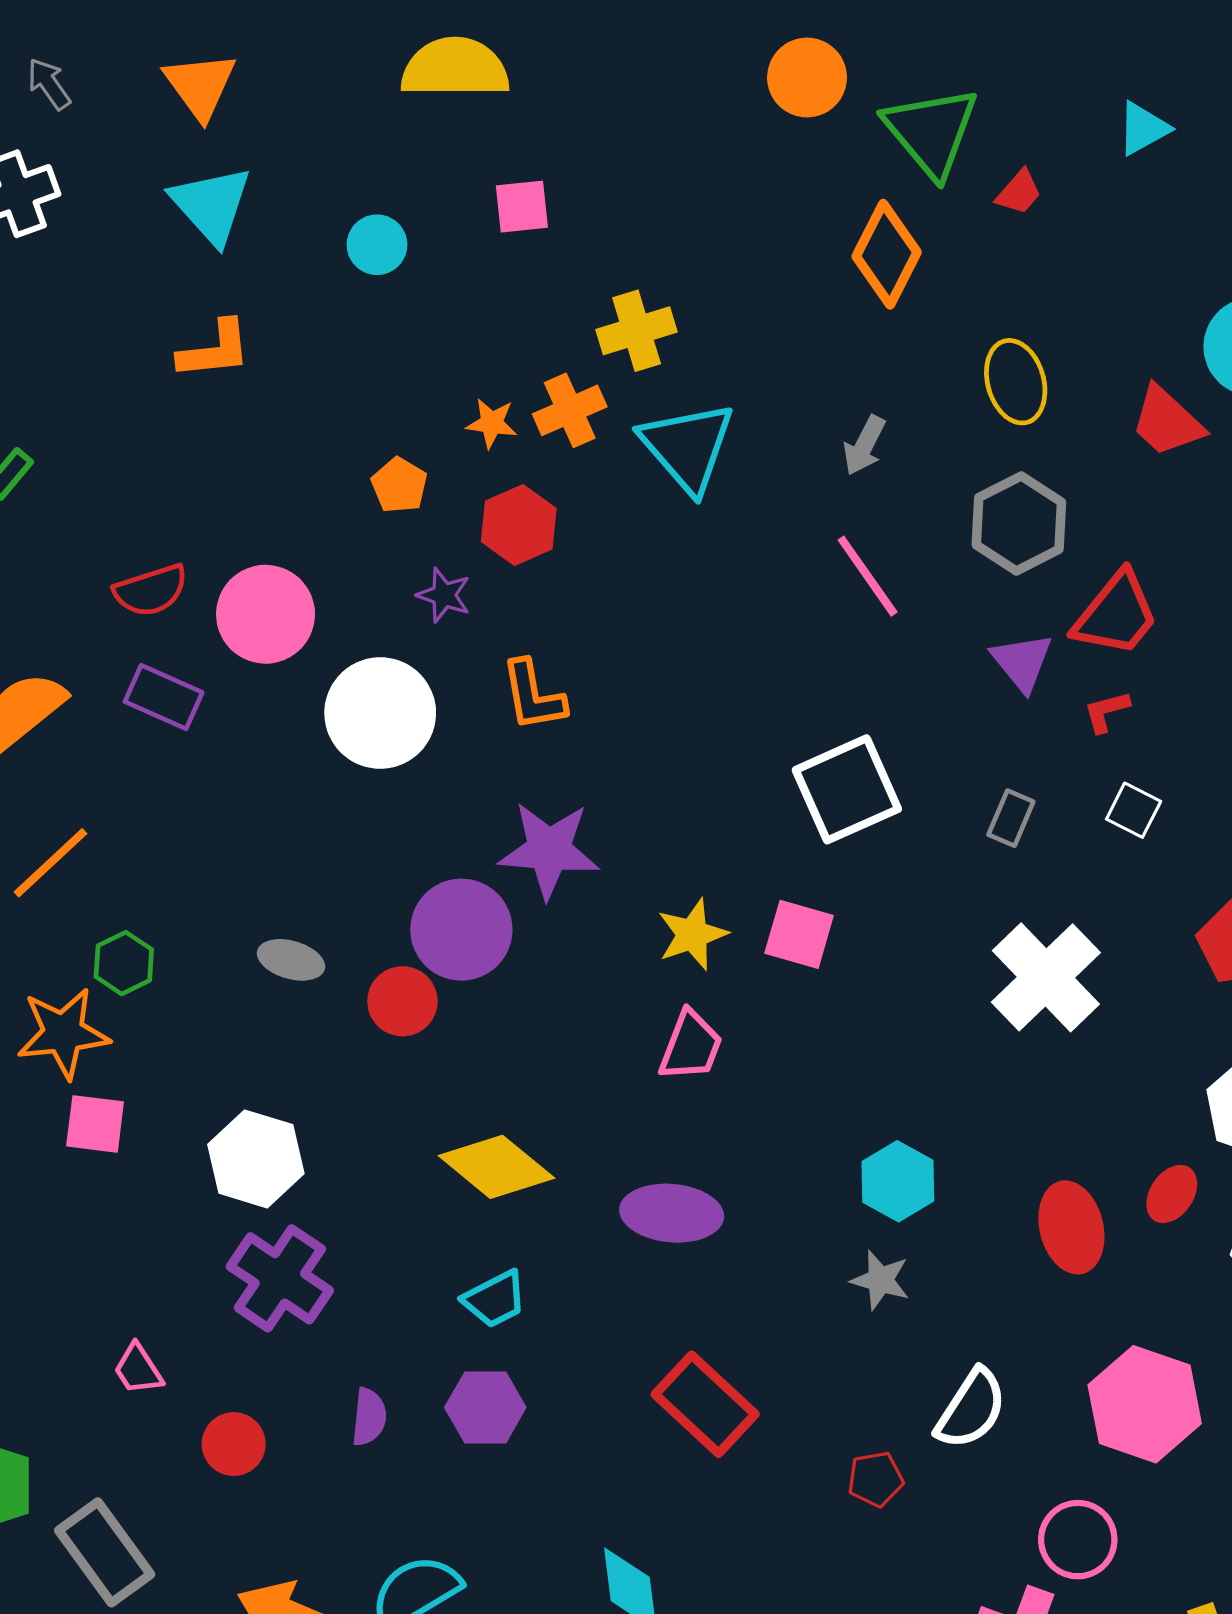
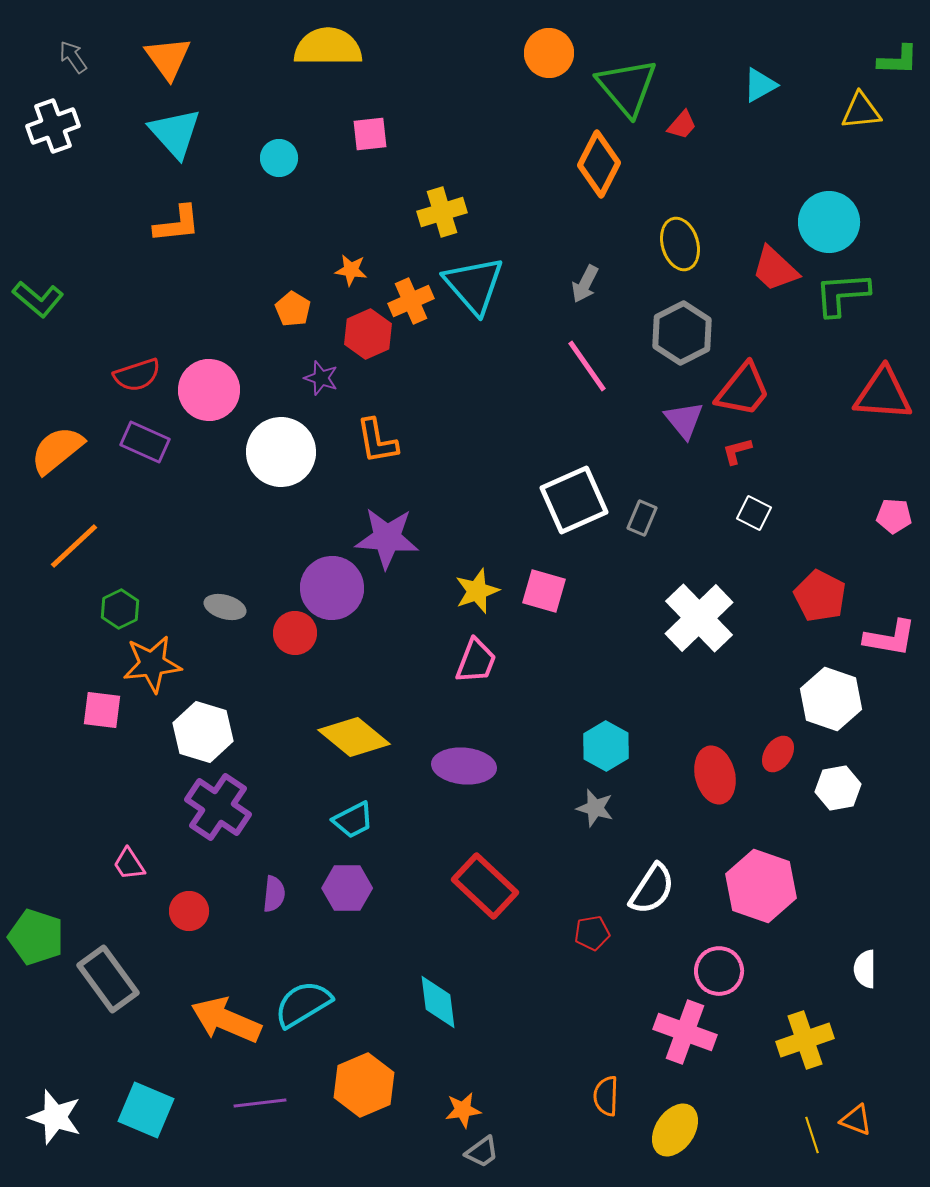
orange cross: (570, 410) -> (411, 301), moved
gray rectangle: (1011, 818) -> (642, 518), moved
orange star: (63, 1033) -> (152, 664), moved

